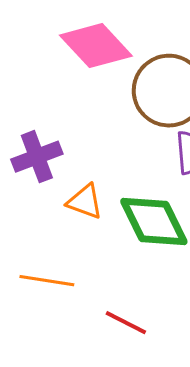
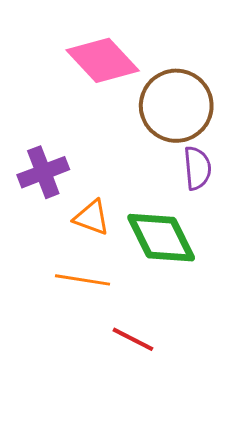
orange line: (47, 281) -> (83, 280), moved

